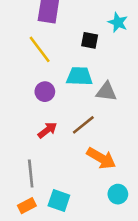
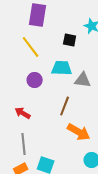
brown line: (83, 125) -> (65, 106), turned -30
red arrow: (47, 130) -> (23, 113), moved, turned -112

